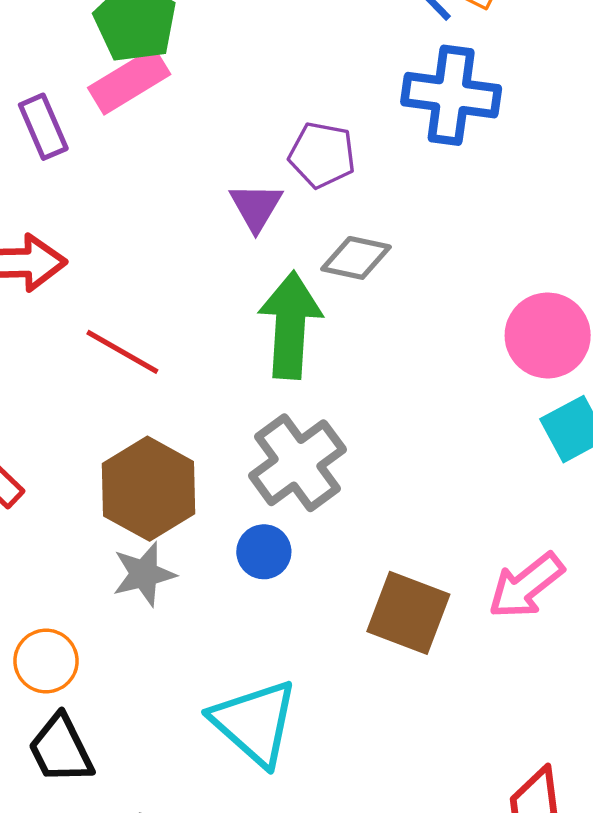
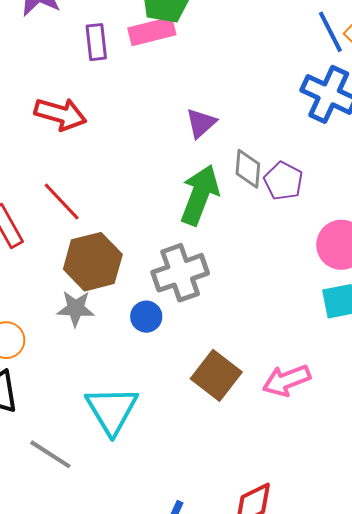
purple pentagon: (322, 155) -> (283, 181), moved
gray diamond: (356, 258) -> (248, 169), turned 66
red line: (122, 352) -> (62, 202), moved

